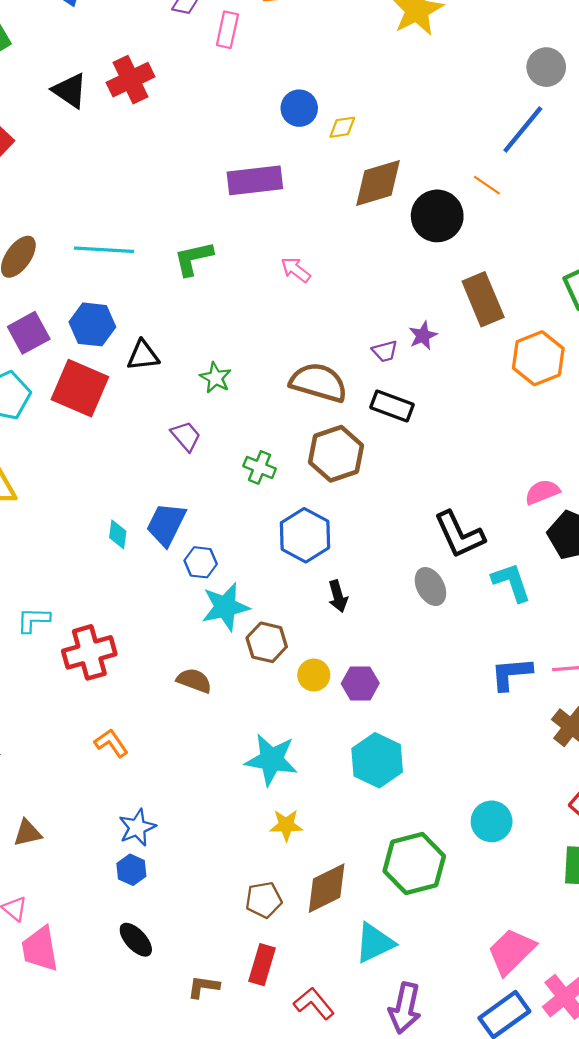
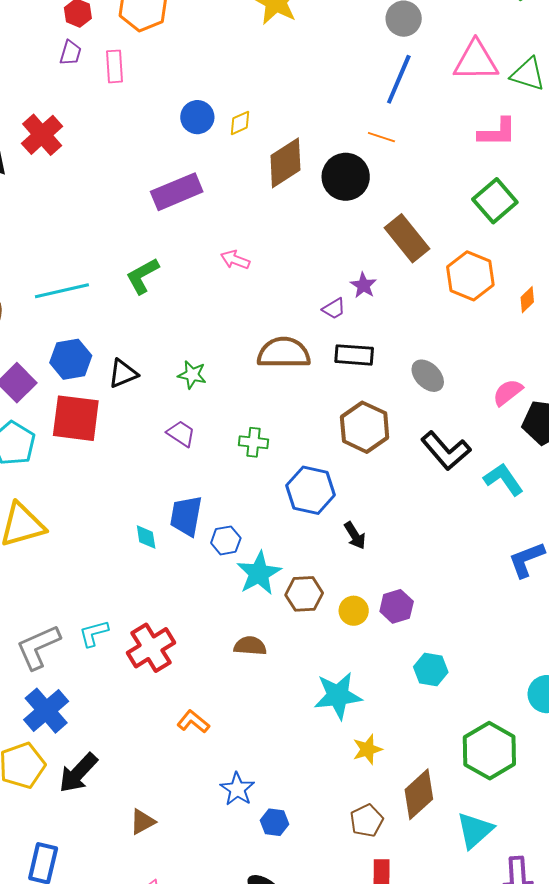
brown hexagon: (336, 454) -> (365, 427), moved
gray ellipse: (430, 587) -> (428, 376), moved
cyan hexagon: (377, 760) -> (431, 669), size x0.7
blue hexagon: (131, 870) -> (274, 822), moved

